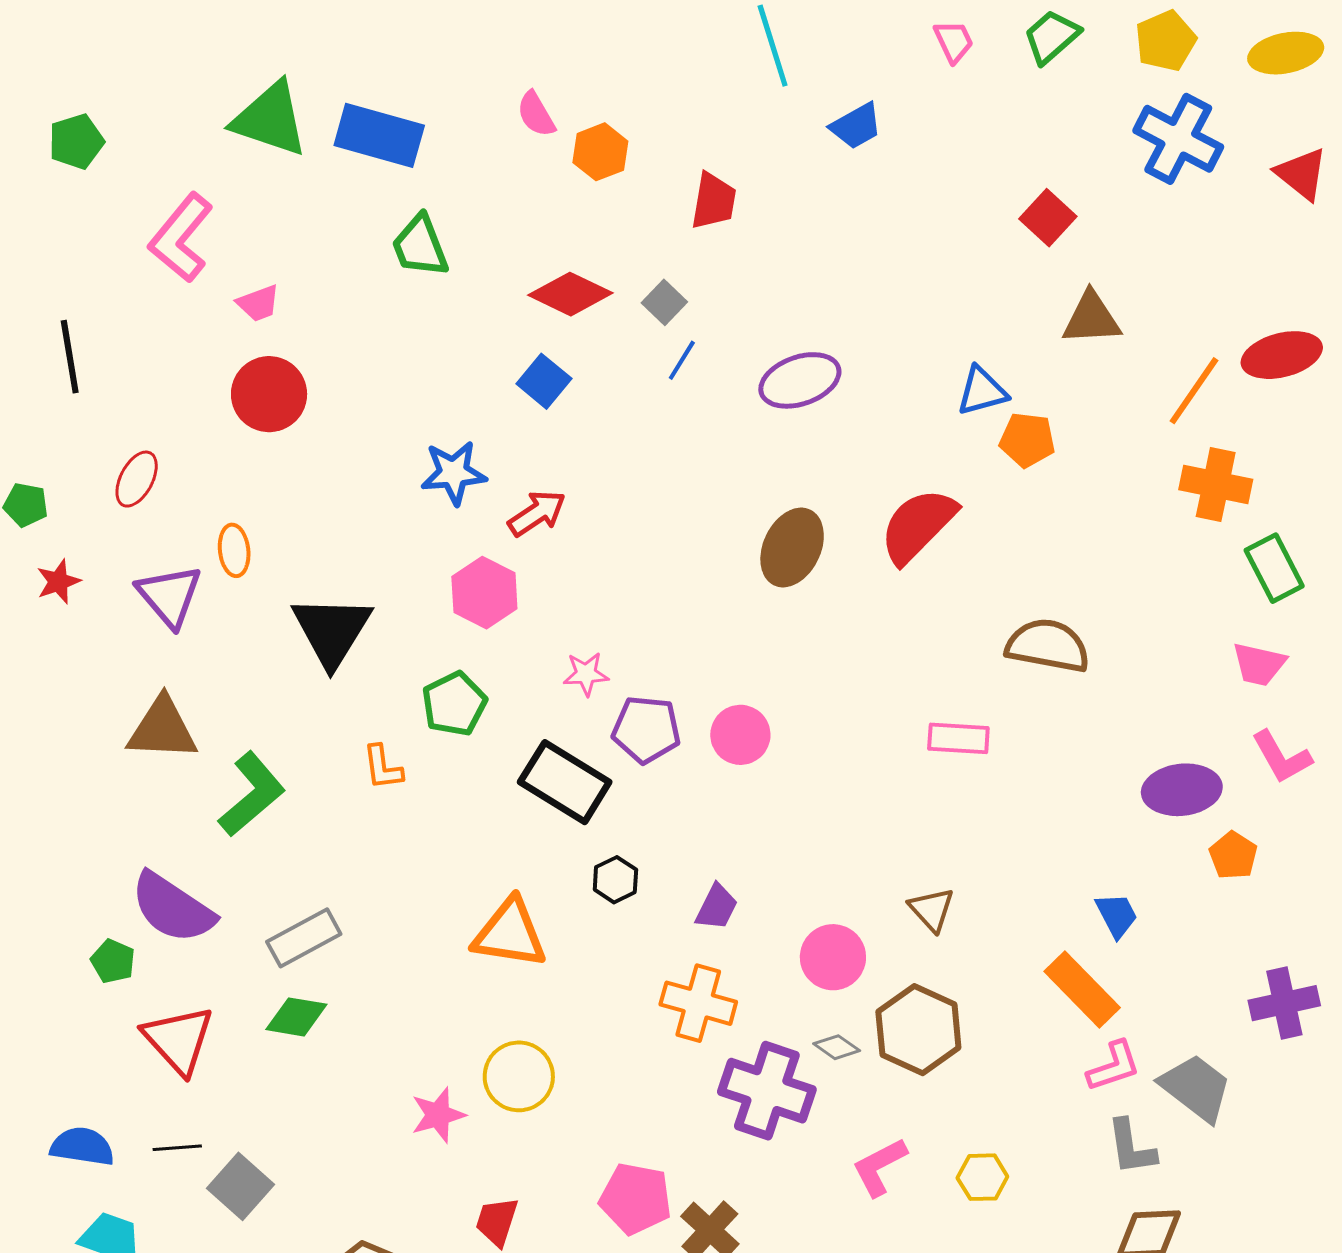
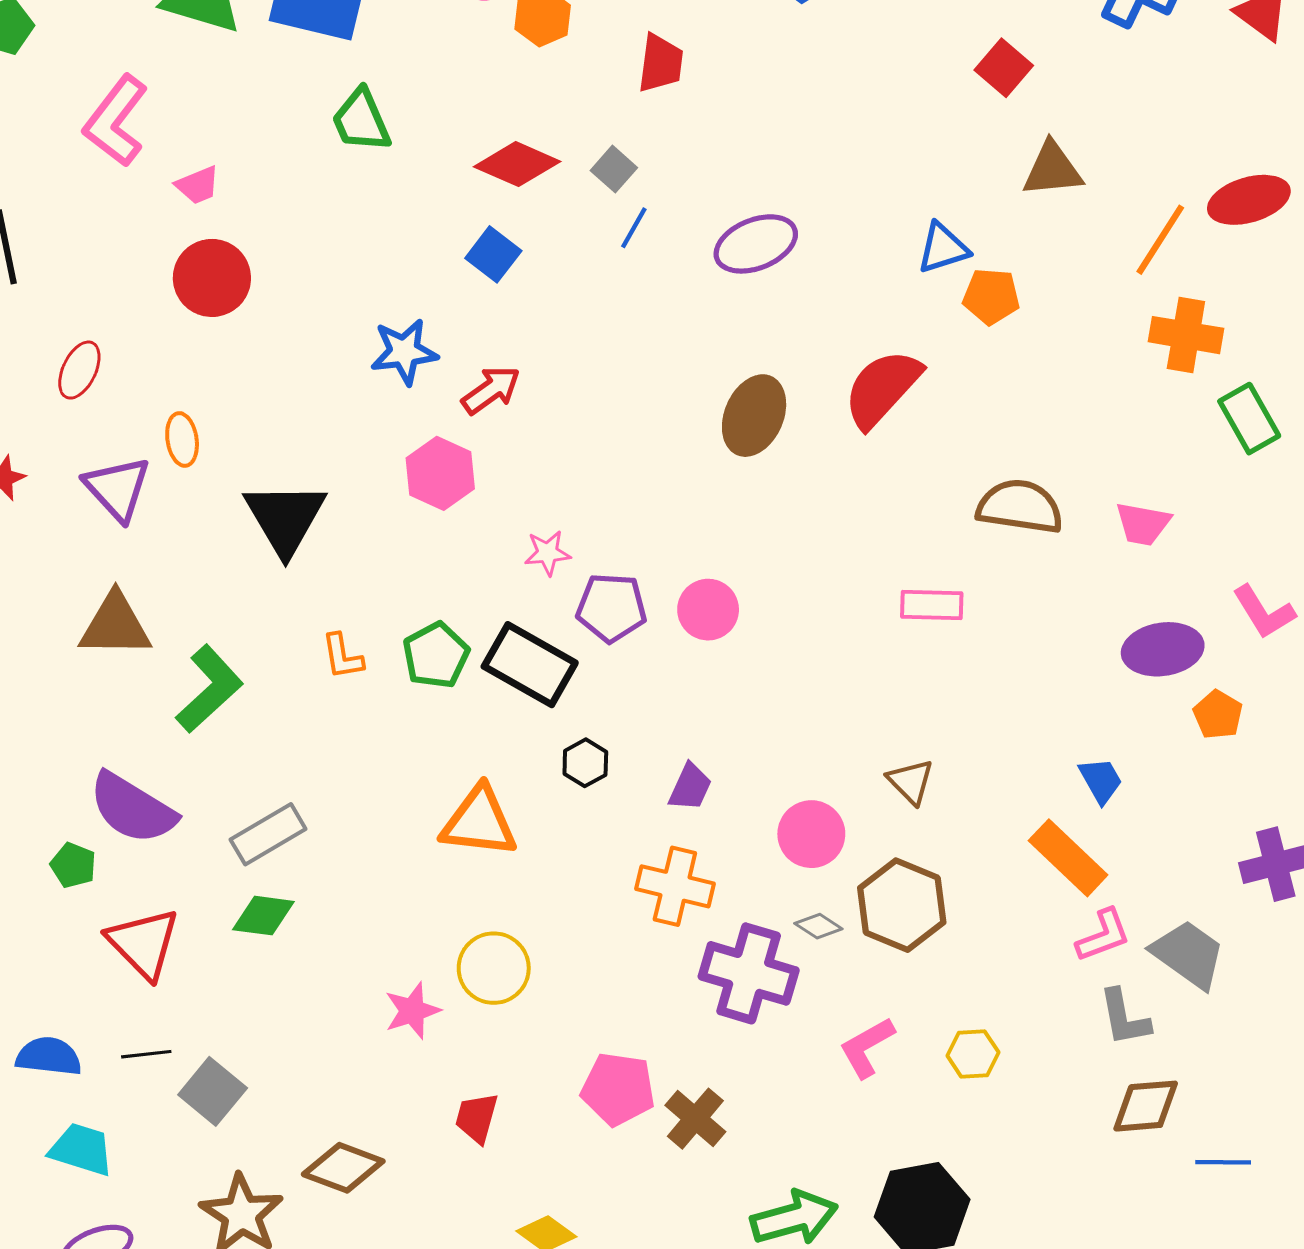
pink trapezoid: (1259, 664) -> (1143, 524), moved
green pentagon: (454, 704) -> (436, 655), moved

